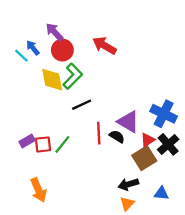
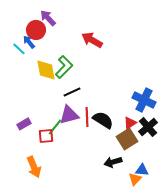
purple arrow: (54, 32) -> (48, 18), moved
red circle: (62, 50) -> (36, 30), moved
purple triangle: (128, 122) -> (69, 115), moved, turned -45
black semicircle: (117, 136) -> (103, 120), size x1.5
red square: (43, 144) -> (46, 136), moved
orange triangle: (127, 204) -> (135, 179), moved

